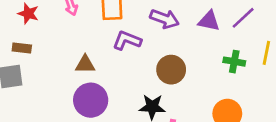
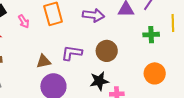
purple L-shape: (127, 40) -> (72, 53), moved

